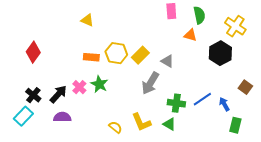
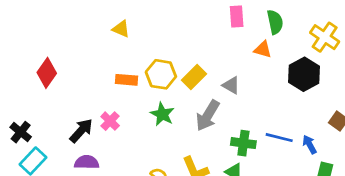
green star: (99, 84) -> (162, 114), moved
black cross: (33, 95) -> (21, 132), moved
blue line: (202, 99) -> (279, 138), turned 48

